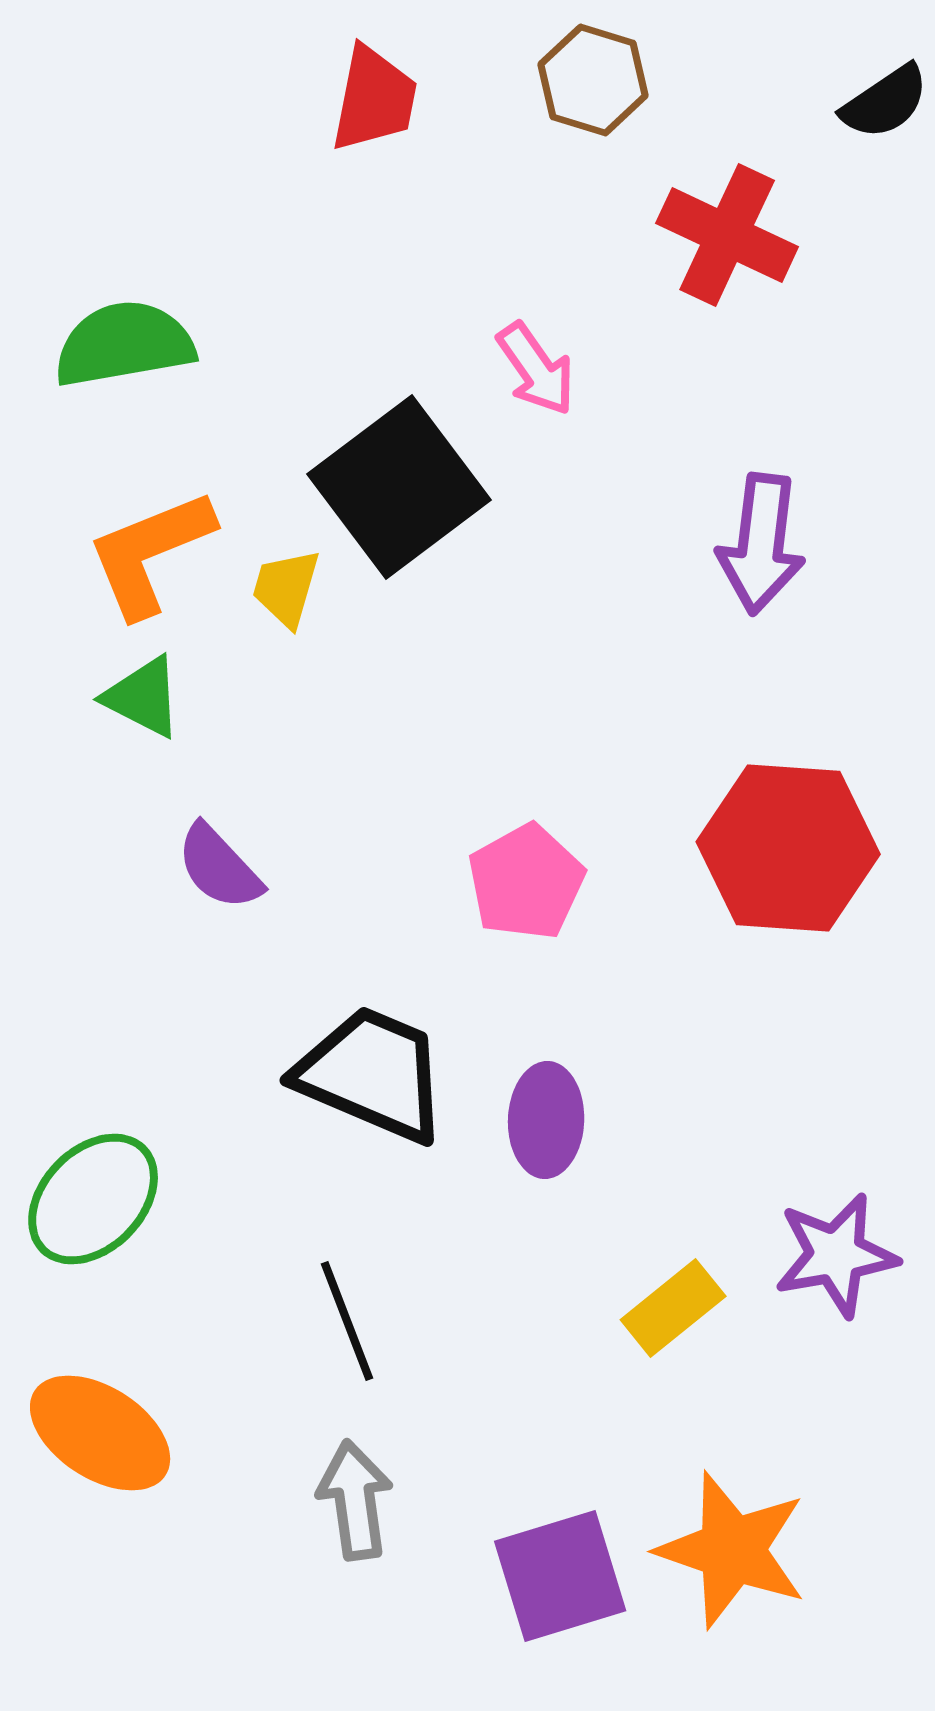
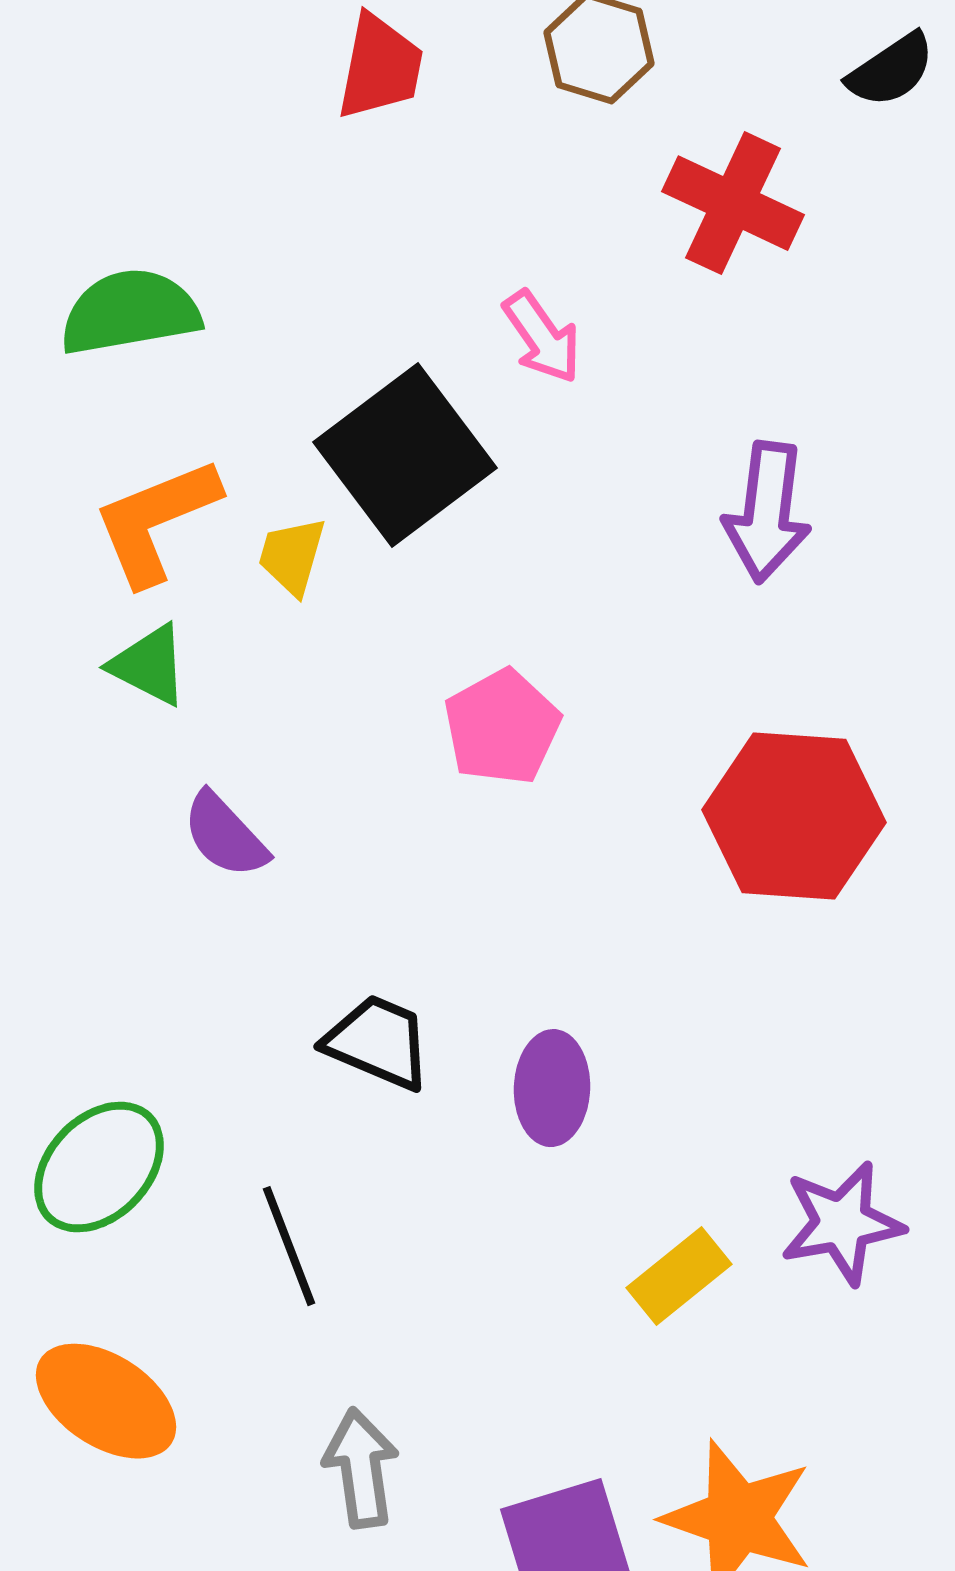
pink pentagon: (526, 882) -> (502, 727), moved
black trapezoid: (372, 1074) -> (378, 1042), size x0.7
black line: (347, 1321) -> (289, 1246), moved

